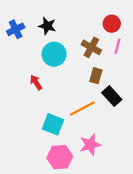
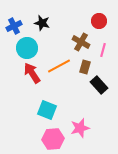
pink line: (117, 46) -> (103, 50), moved
cyan circle: (54, 54) -> (27, 48), moved
red arrow: (36, 82) -> (32, 73), size x1.5
orange line: (82, 108) -> (59, 66), moved

